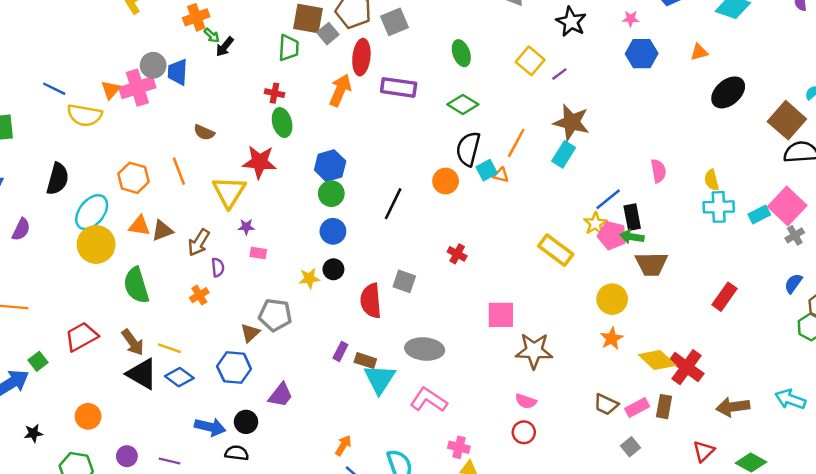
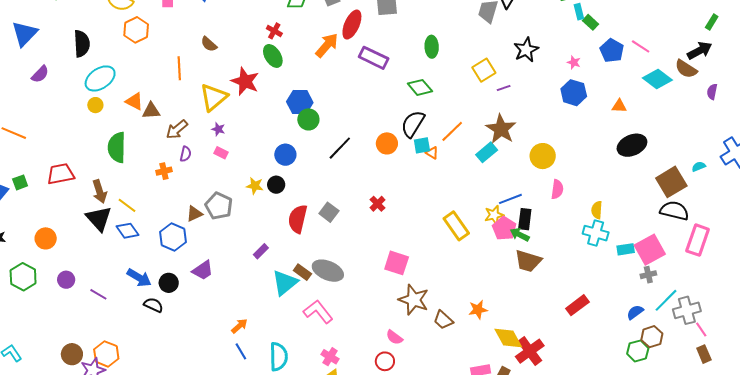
green ellipse: (282, 122) -> (273, 56), turned -35
orange hexagon: (134, 178) -> (136, 30), moved
black semicircle: (58, 179) -> (82, 44), turned -36
green circle: (331, 194) -> (308, 119), moved
yellow circle: (96, 244) -> (95, 105), size x0.5
yellow circle: (612, 299) -> (543, 156), moved
brown rectangle: (365, 361) -> (302, 272), moved
brown trapezoid: (606, 404) -> (443, 320), moved

